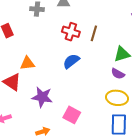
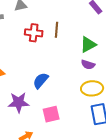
blue semicircle: (71, 61) -> (41, 81), moved
pink square: (72, 115) -> (51, 114), turned -30

